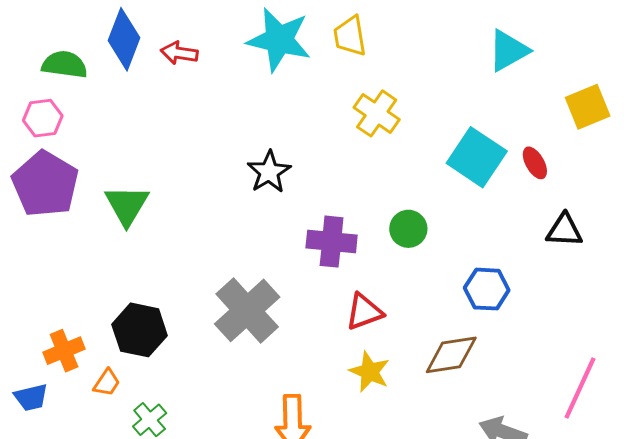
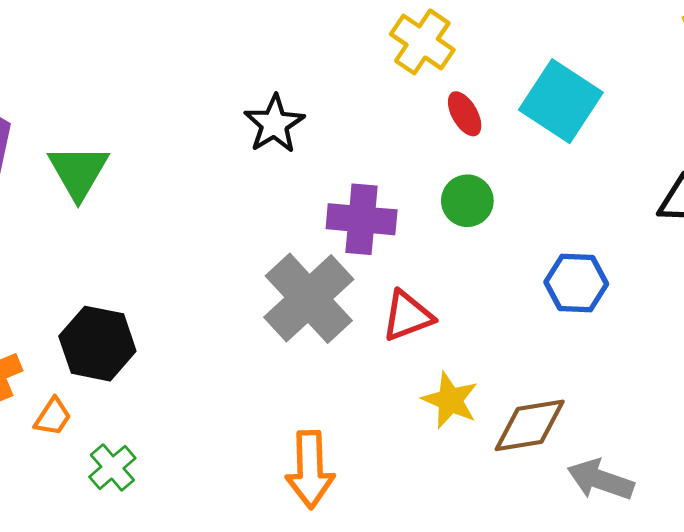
red ellipse: (535, 163) -> (465, 114), moved
gray cross: (247, 310) -> (309, 298), moved
brown diamond: (451, 355) -> (530, 425), moved
yellow star: (370, 372) -> (450, 400), moved

